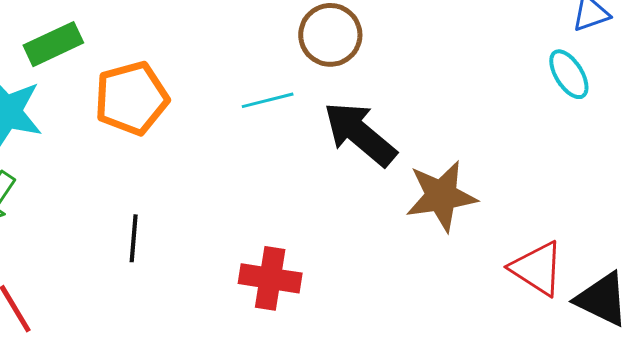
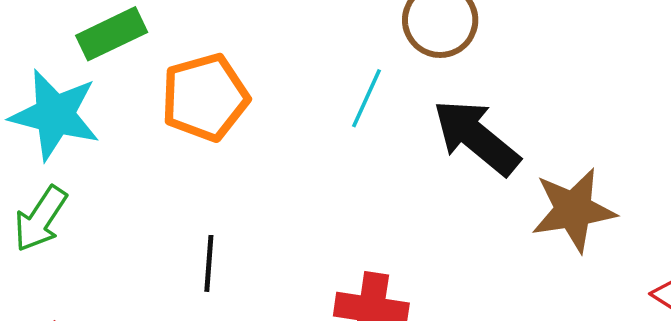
cyan line: (268, 100) -> (366, 98), turned -51

